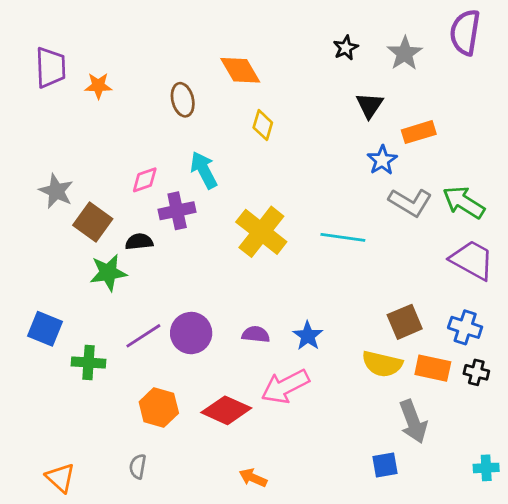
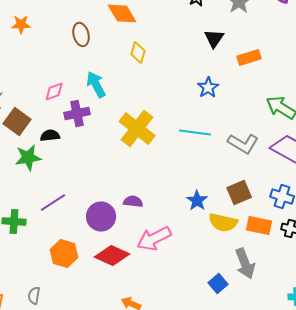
blue star: (382, 160) -> (208, 88), moved
gray L-shape: (410, 202) -> (243, 144), moved
purple circle: (191, 333) -> (101, 216), moved
blue star: (308, 336) -> (197, 200), moved
blue square: (385, 465) -> (218, 284), moved, turned -30
gray semicircle: (138, 466) -> (34, 296), moved

